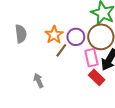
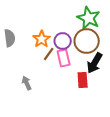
pink rectangle: (91, 58) -> (64, 58), moved
red rectangle: (97, 77) -> (83, 80), turned 42

